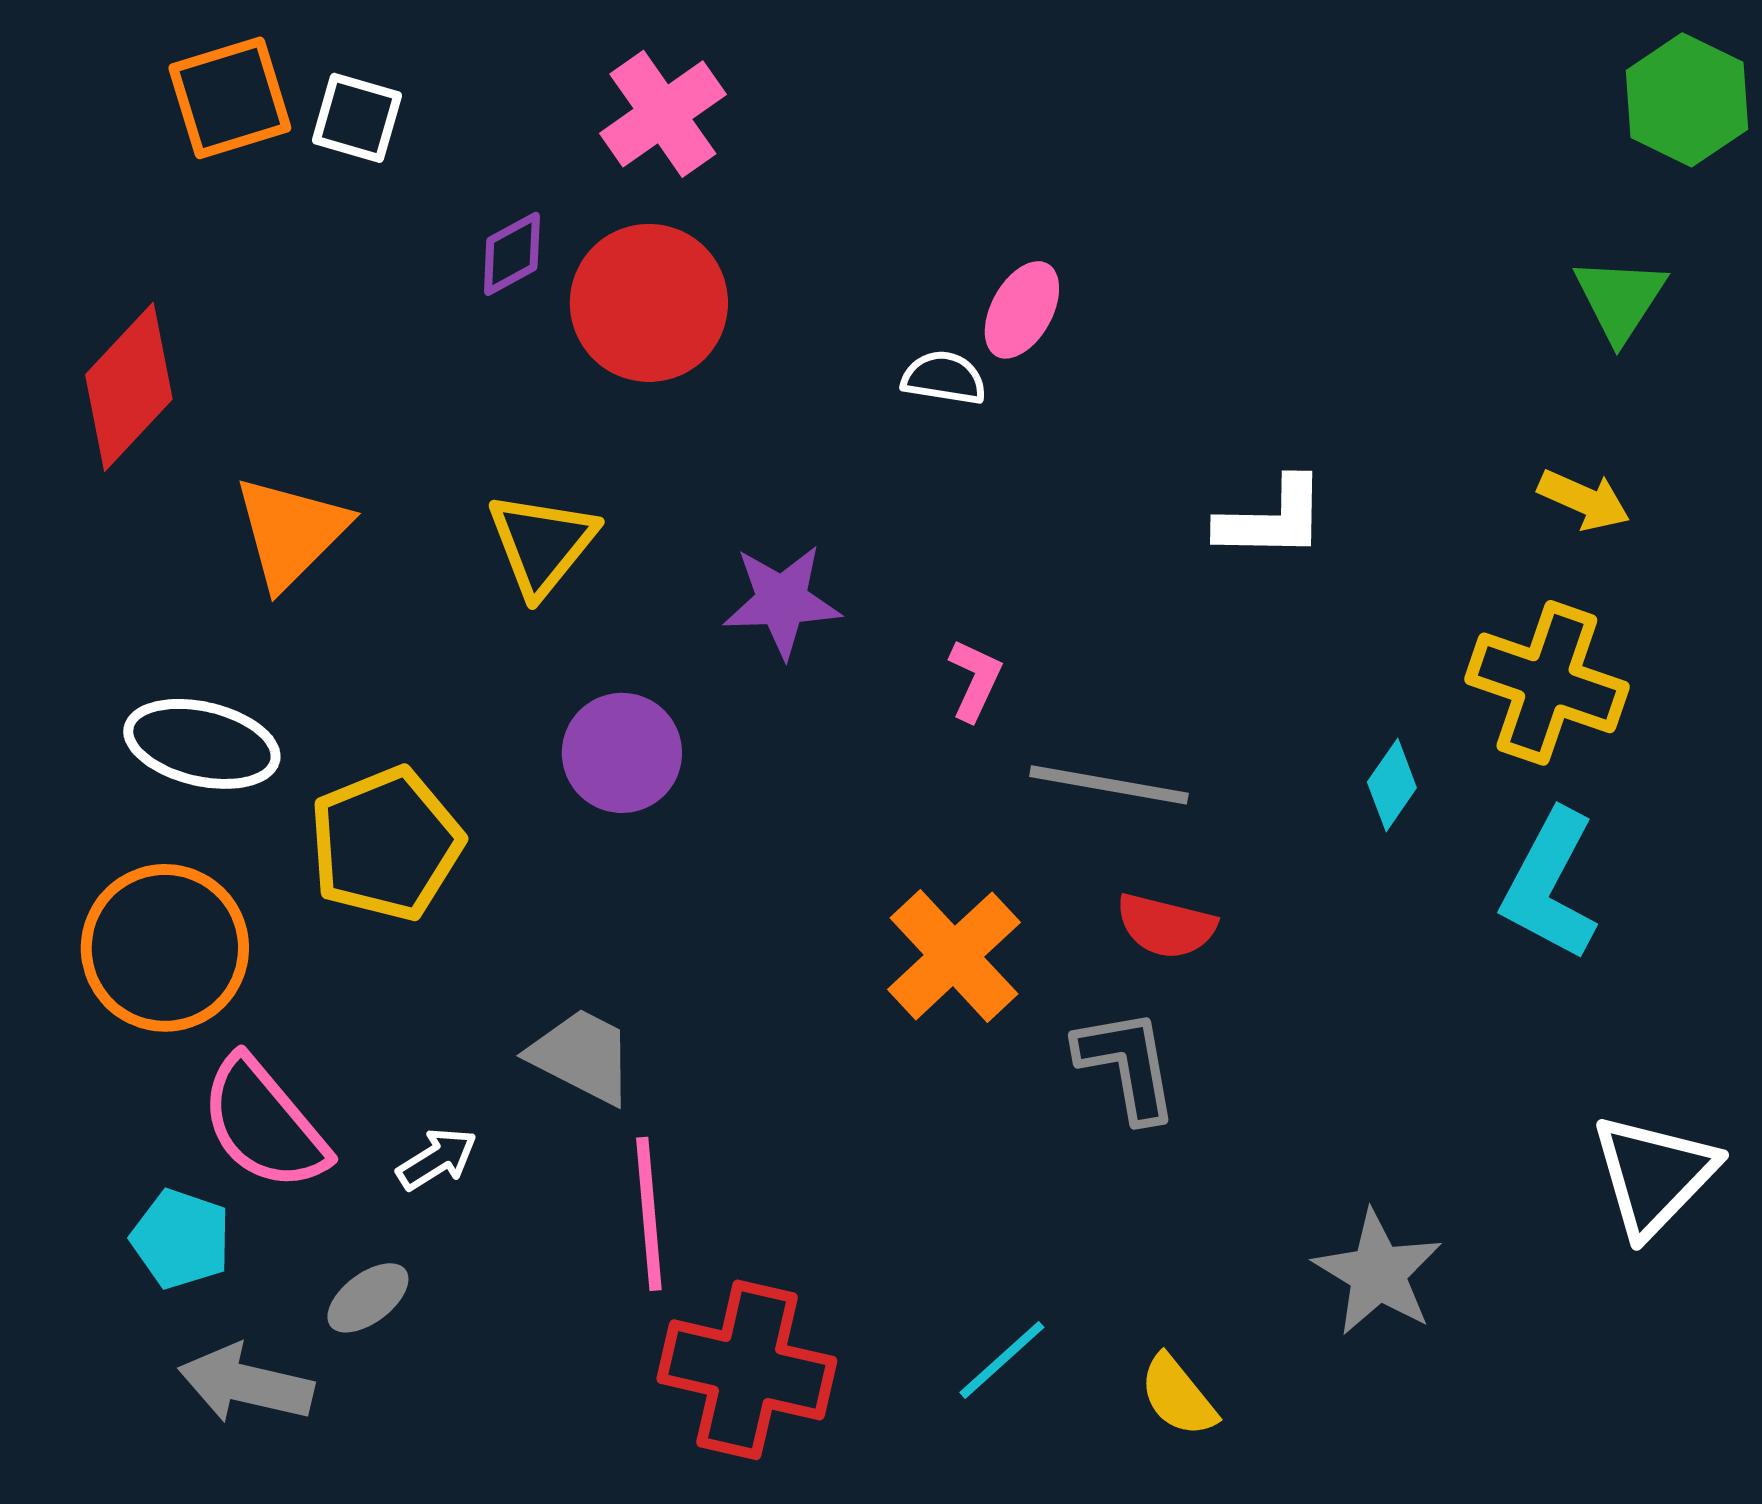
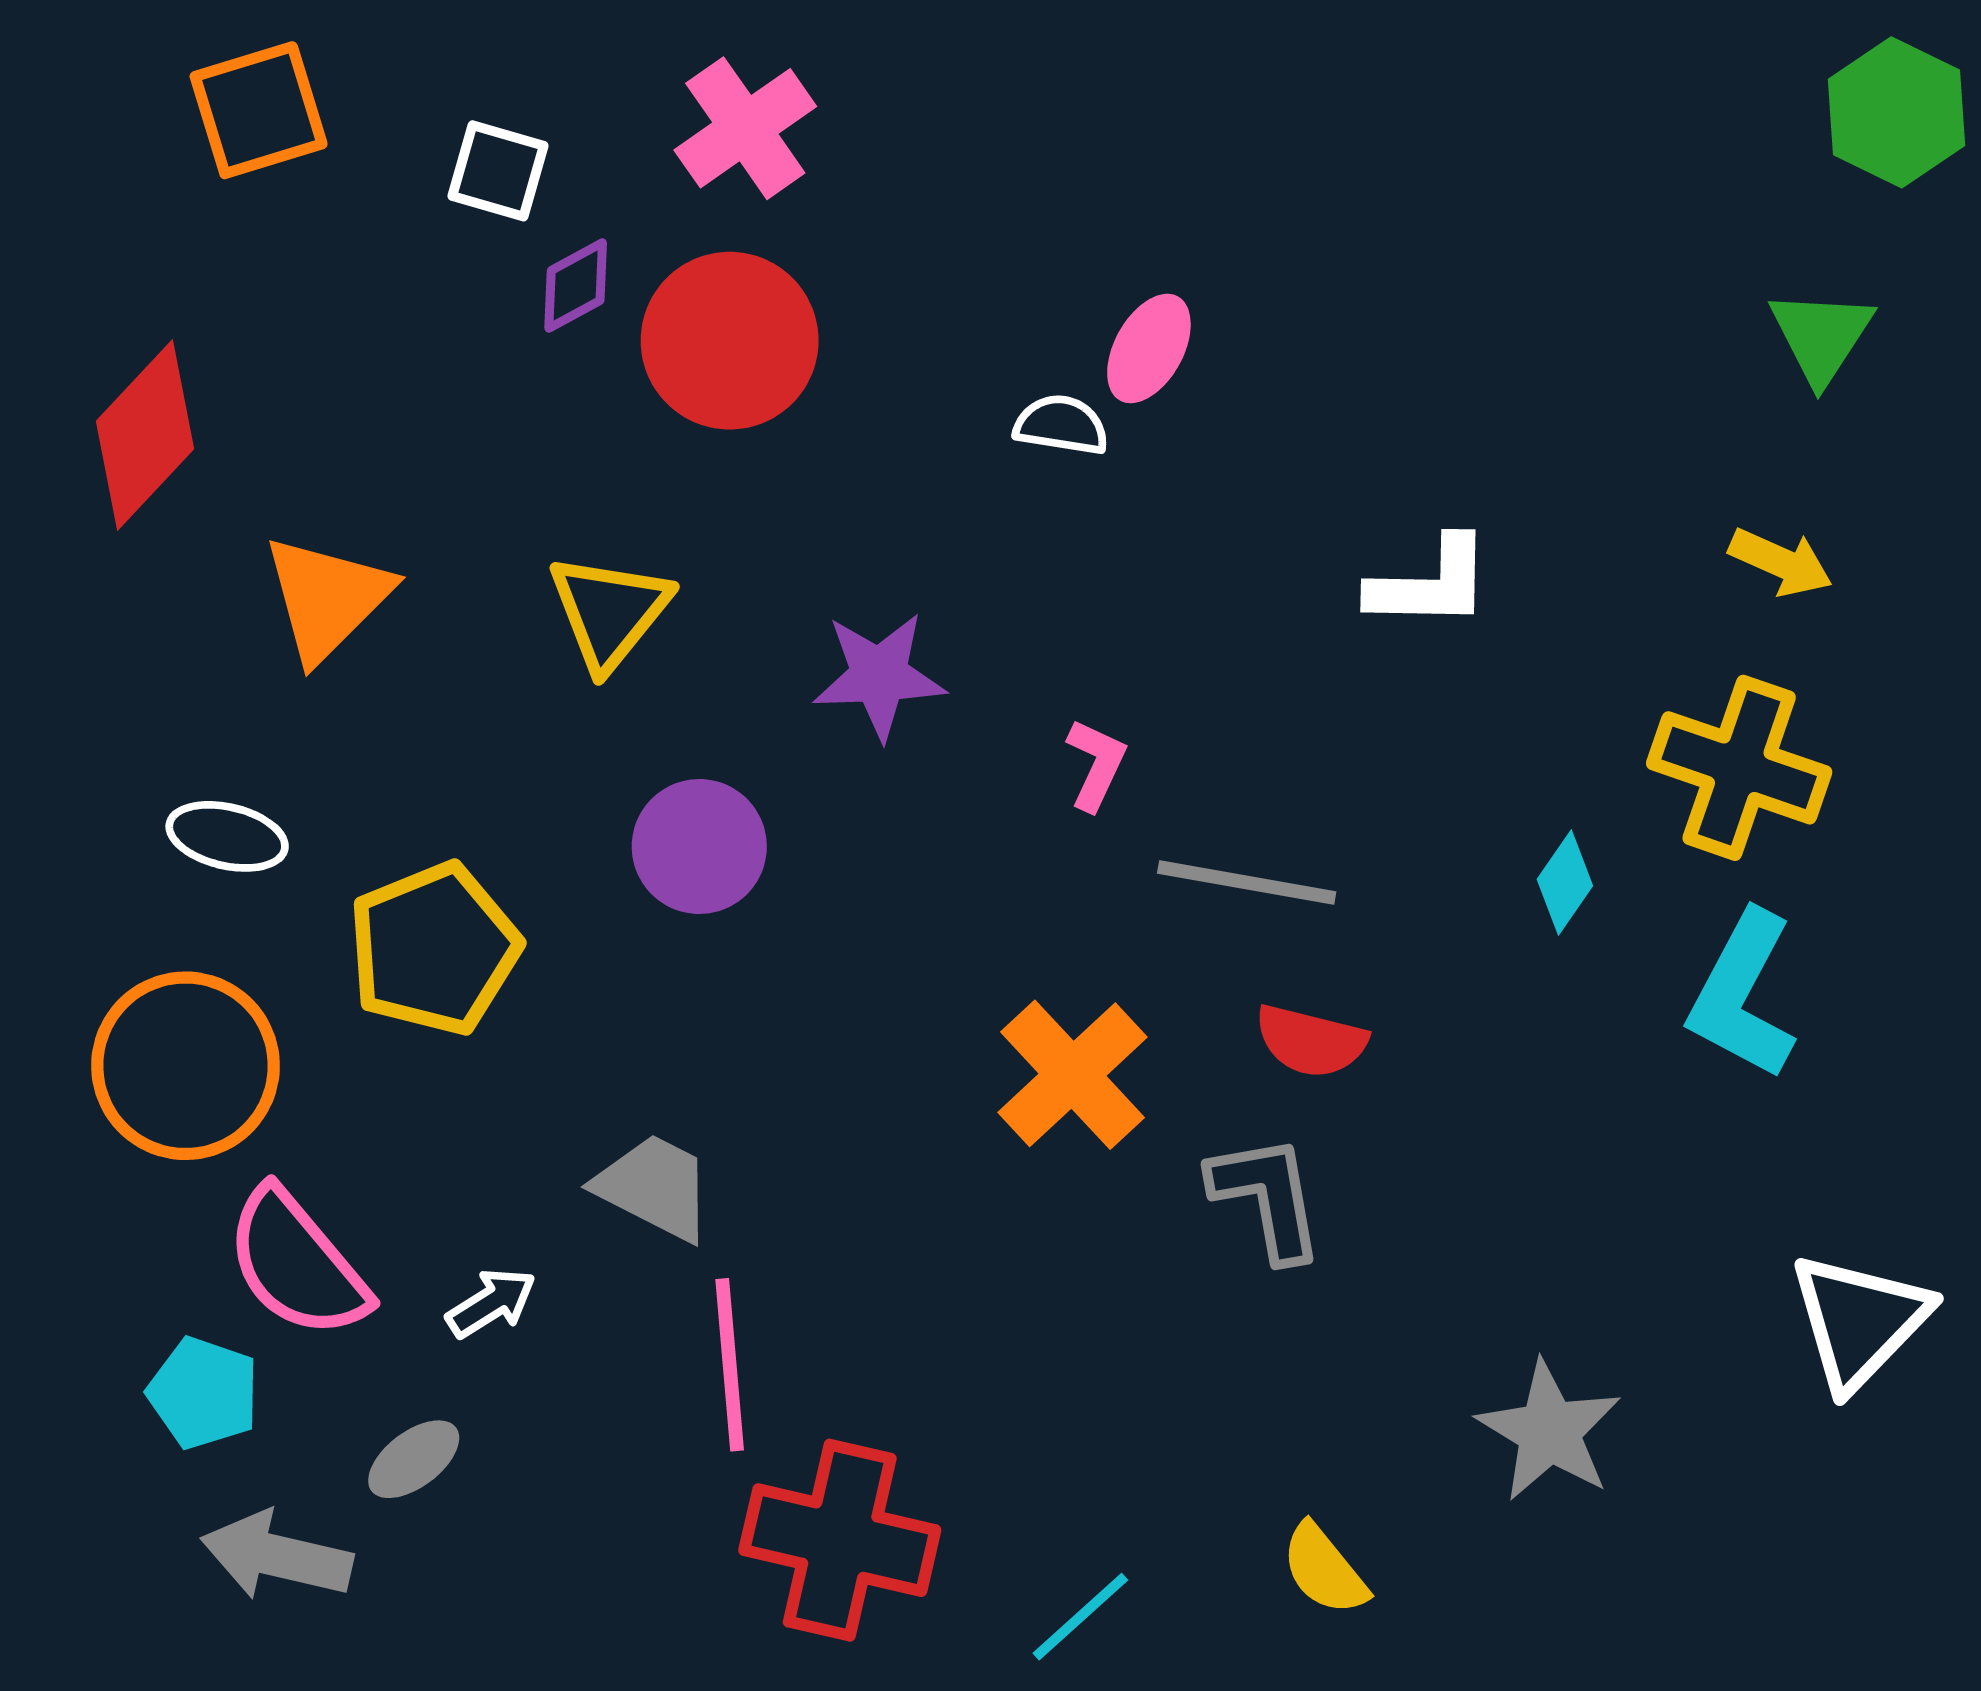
white square: (357, 118) -> (498, 171), moved
white ellipse: (202, 744) -> (227, 836), size x0.7
cyan line: (1002, 1360) -> (1080, 1617), moved

